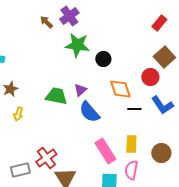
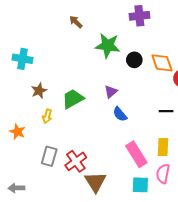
purple cross: (69, 16) -> (139, 16), moved, turned 30
orange diamond: (120, 89) -> (162, 63), moved
green trapezoid: (56, 96) -> (73, 99), moved, turned -40
blue semicircle: (89, 112) -> (120, 114), size x0.7
gray rectangle: (20, 170) -> (49, 156), moved, turned -60

